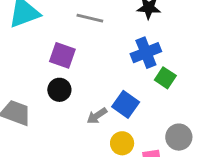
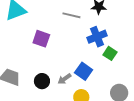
gray line: (90, 18) -> (71, 15), moved
black circle: (59, 90) -> (42, 81), moved

